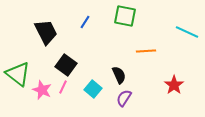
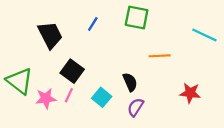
red star: (174, 85) -> (190, 93), turned -30
pink star: (42, 90) -> (46, 98), turned -30

